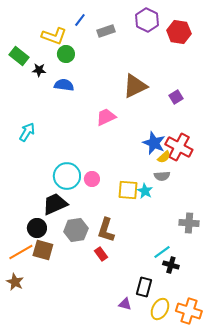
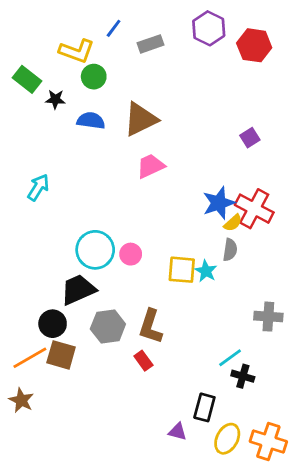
brown triangle: (135, 86) -> (141, 119), moved
blue star: (154, 143) -> (219, 203), turned 30
gray semicircle: (162, 176) -> (230, 250), turned -77

